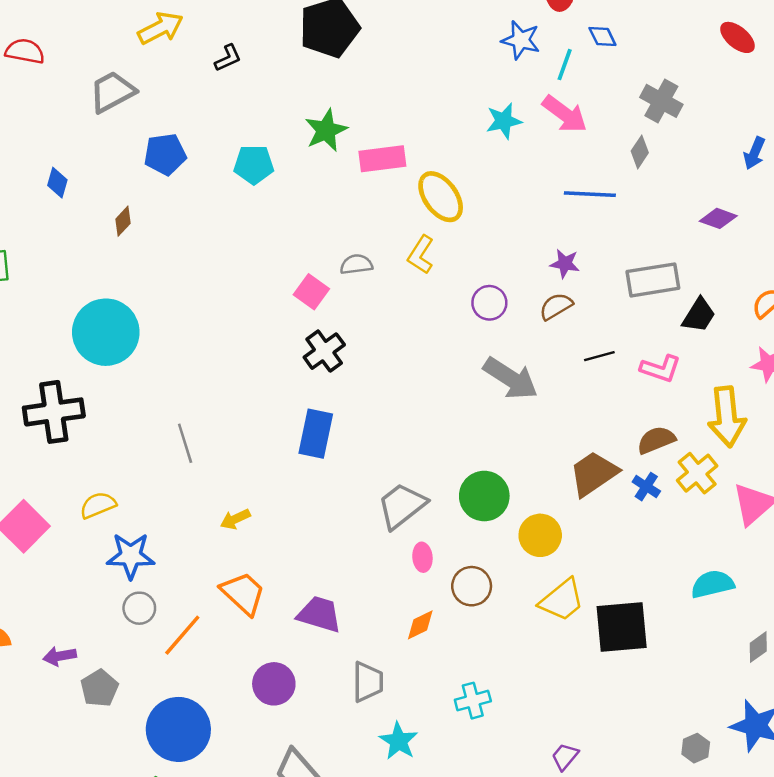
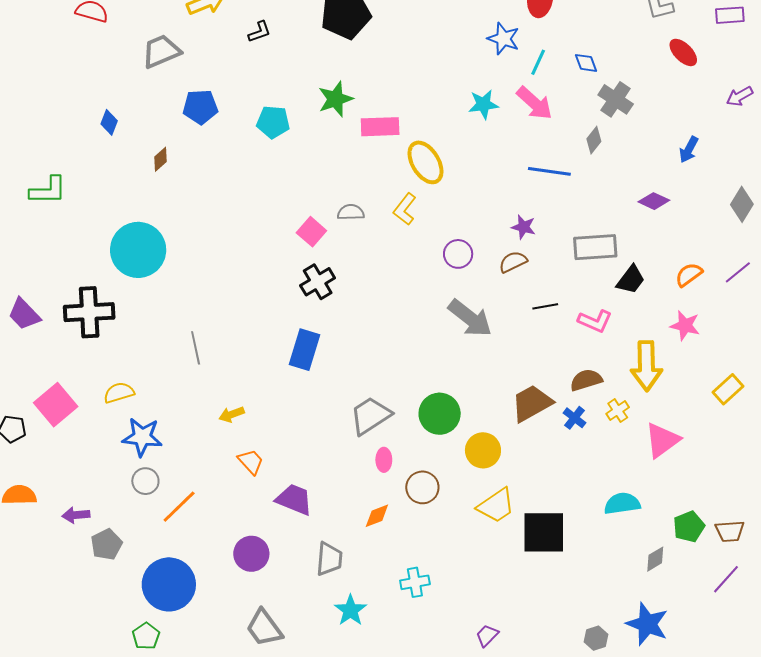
blue diamond: (602, 37) -> (586, 63), moved
yellow cross: (697, 473) -> (618, 410), size x0.7
orange trapezoid: (243, 593) -> (251, 462), moved, size x0.7

